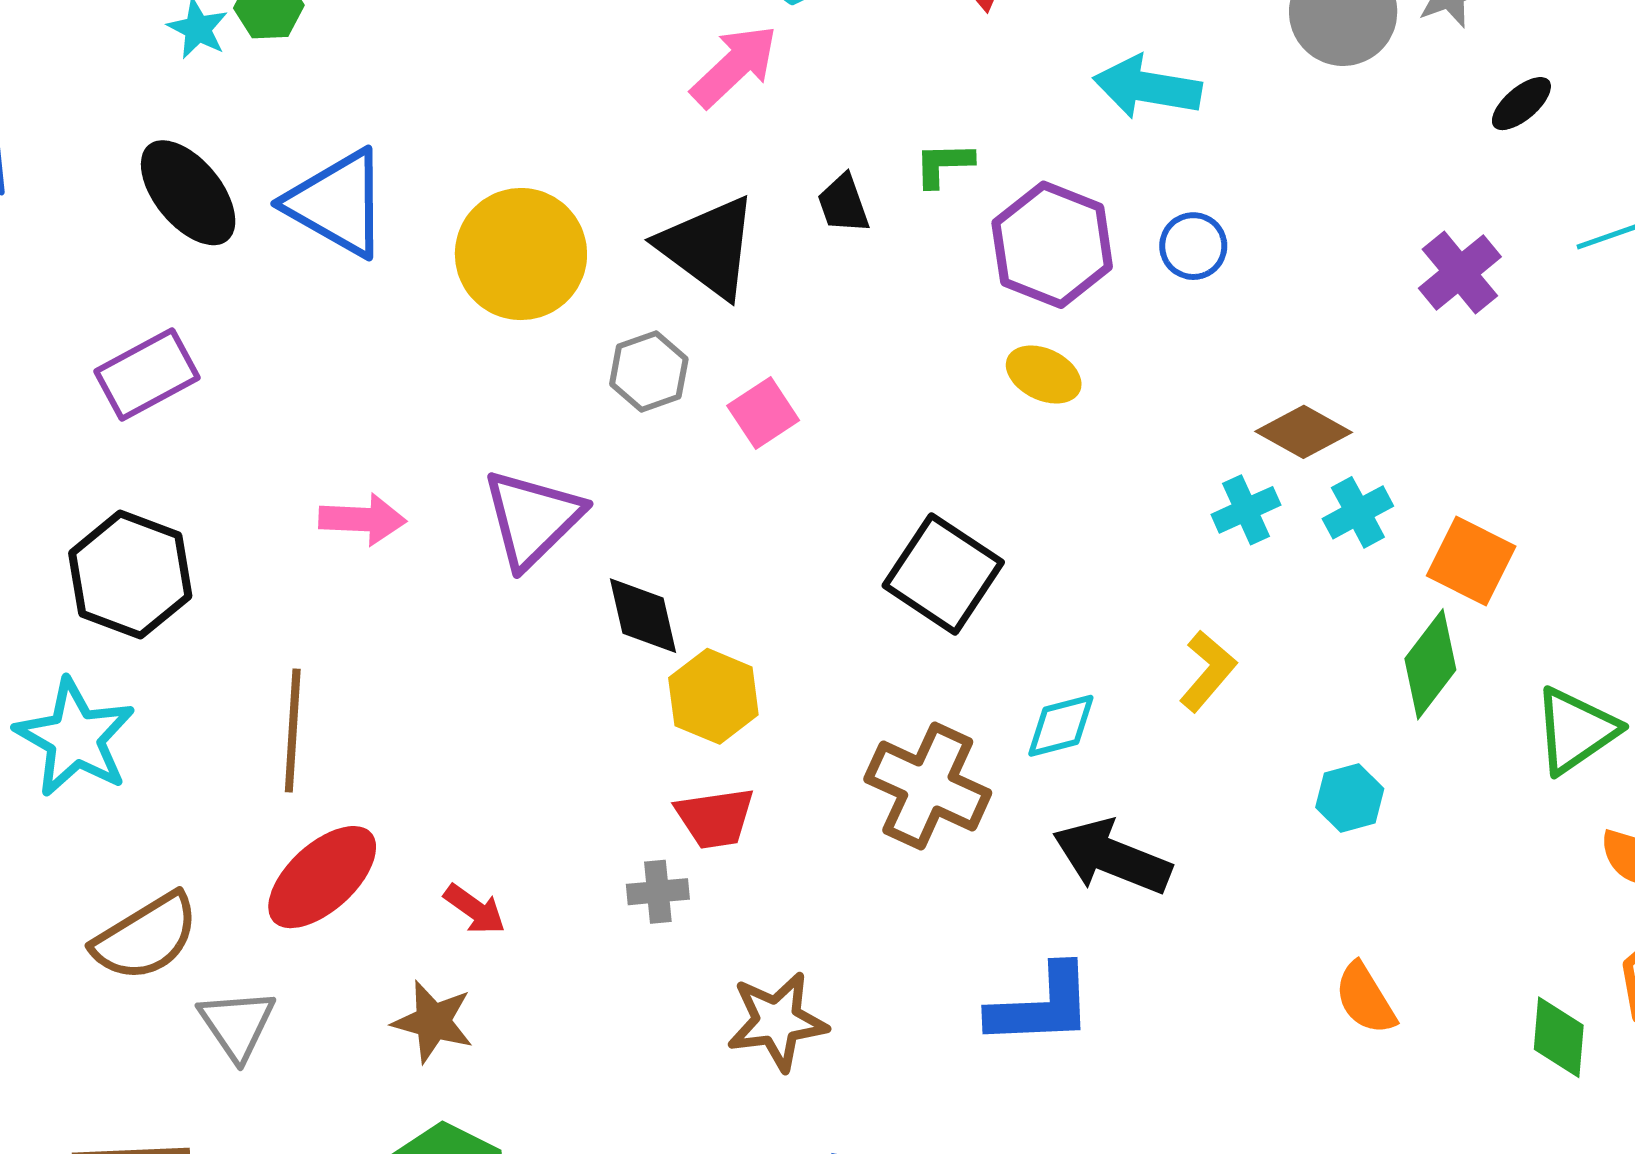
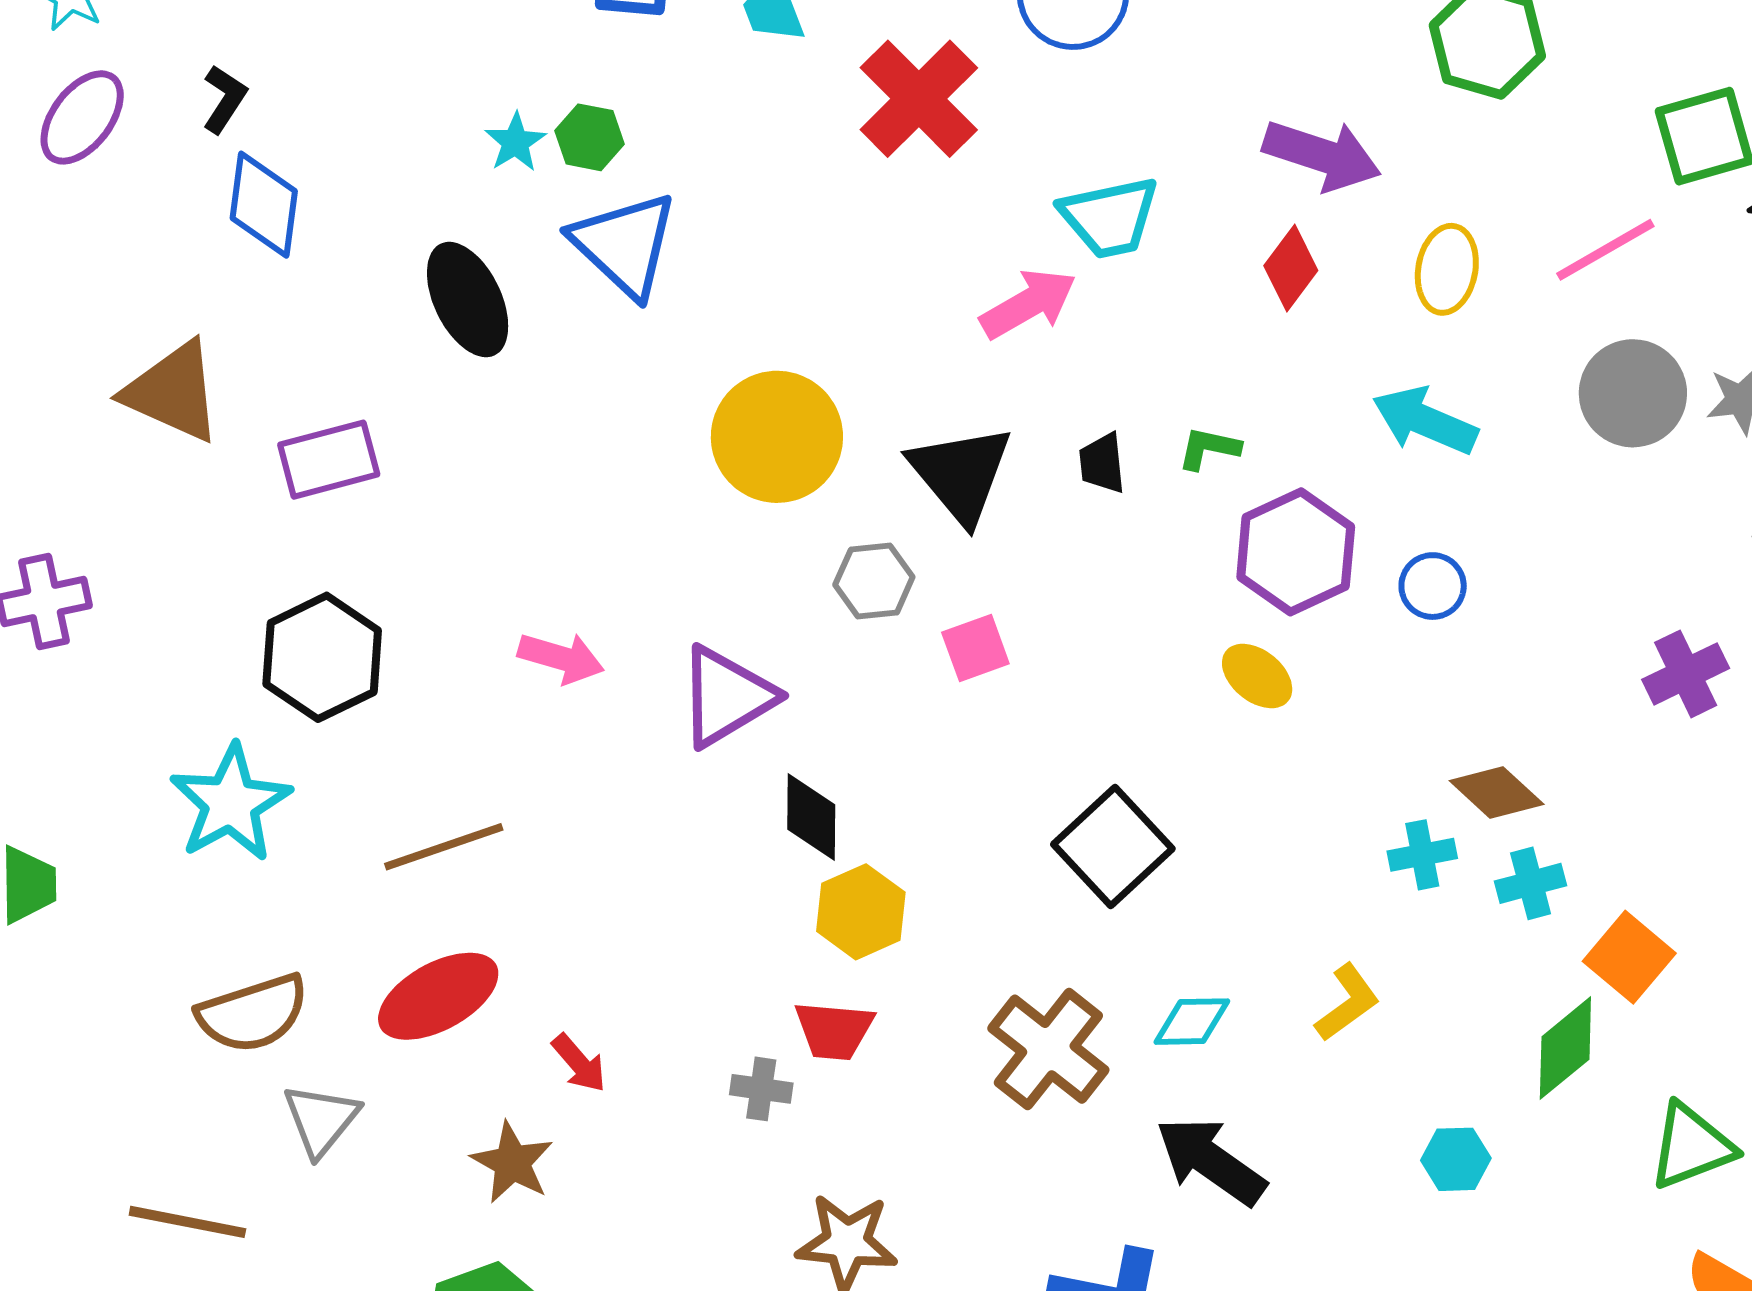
blue triangle: (337, 203) -> (625, 245), moved
purple rectangle: (147, 374) -> (329, 460), moved
brown line: (293, 730) -> (444, 847), turned 54

